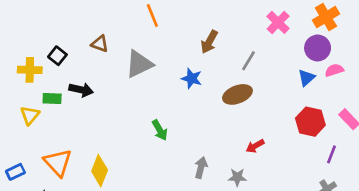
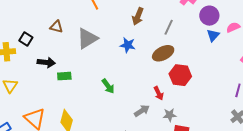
purple circle: (318, 48) -> (209, 16), moved
green rectangle: (52, 99) -> (64, 76), moved
red hexagon: (310, 122) -> (180, 75), moved
red arrow: (255, 146) -> (159, 93), moved, turned -80
gray arrow: (201, 168) -> (142, 111), turned 49

